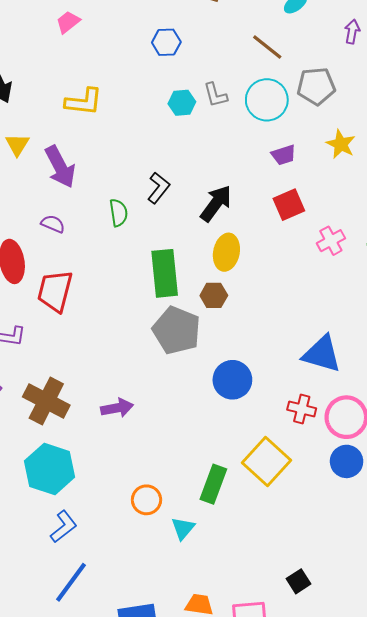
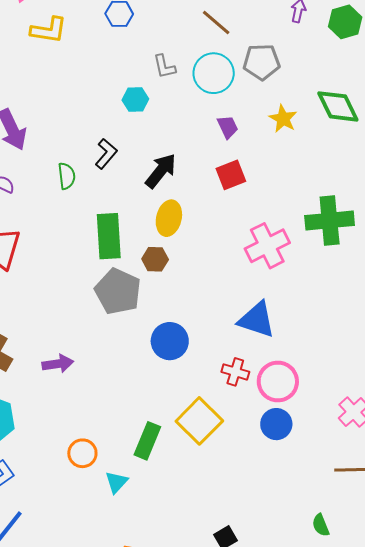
yellow L-shape: (84, 102) -> (49, 30), moved
cyan hexagon: (182, 103) -> (135, 100), moved
purple trapezoid: (284, 155) -> (228, 127), turned -100
pink cross: (331, 241) -> (267, 246), moved, size x1.6

